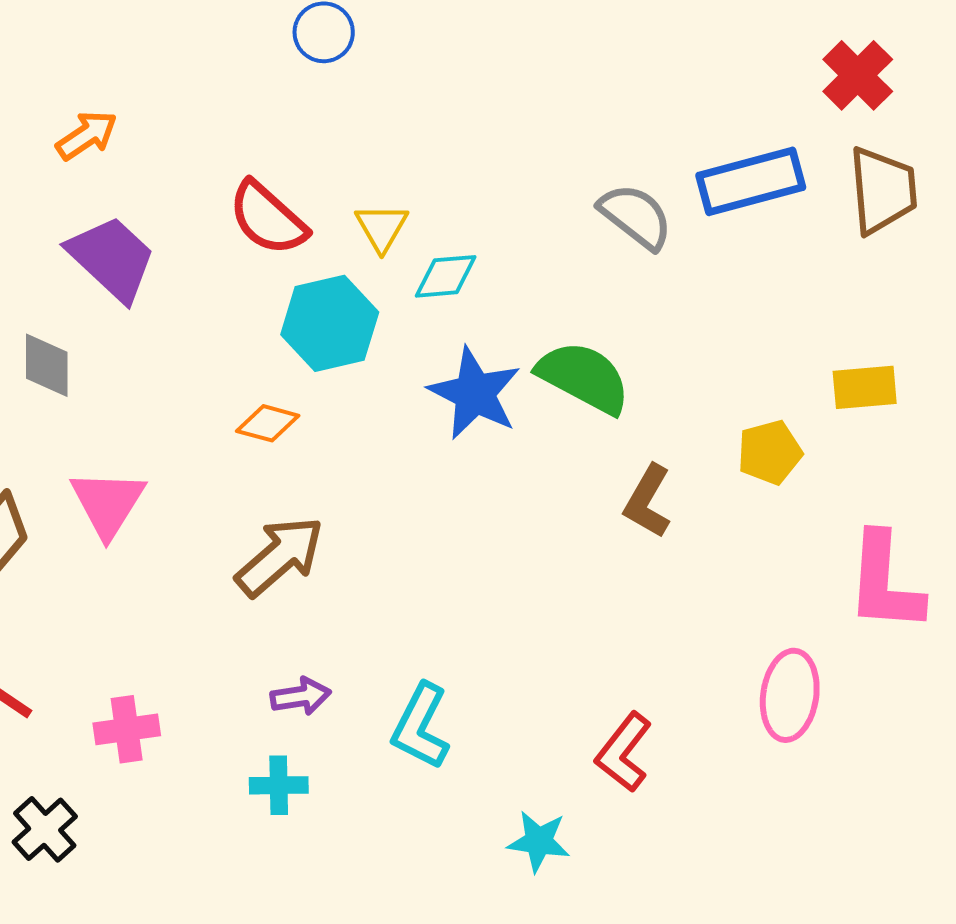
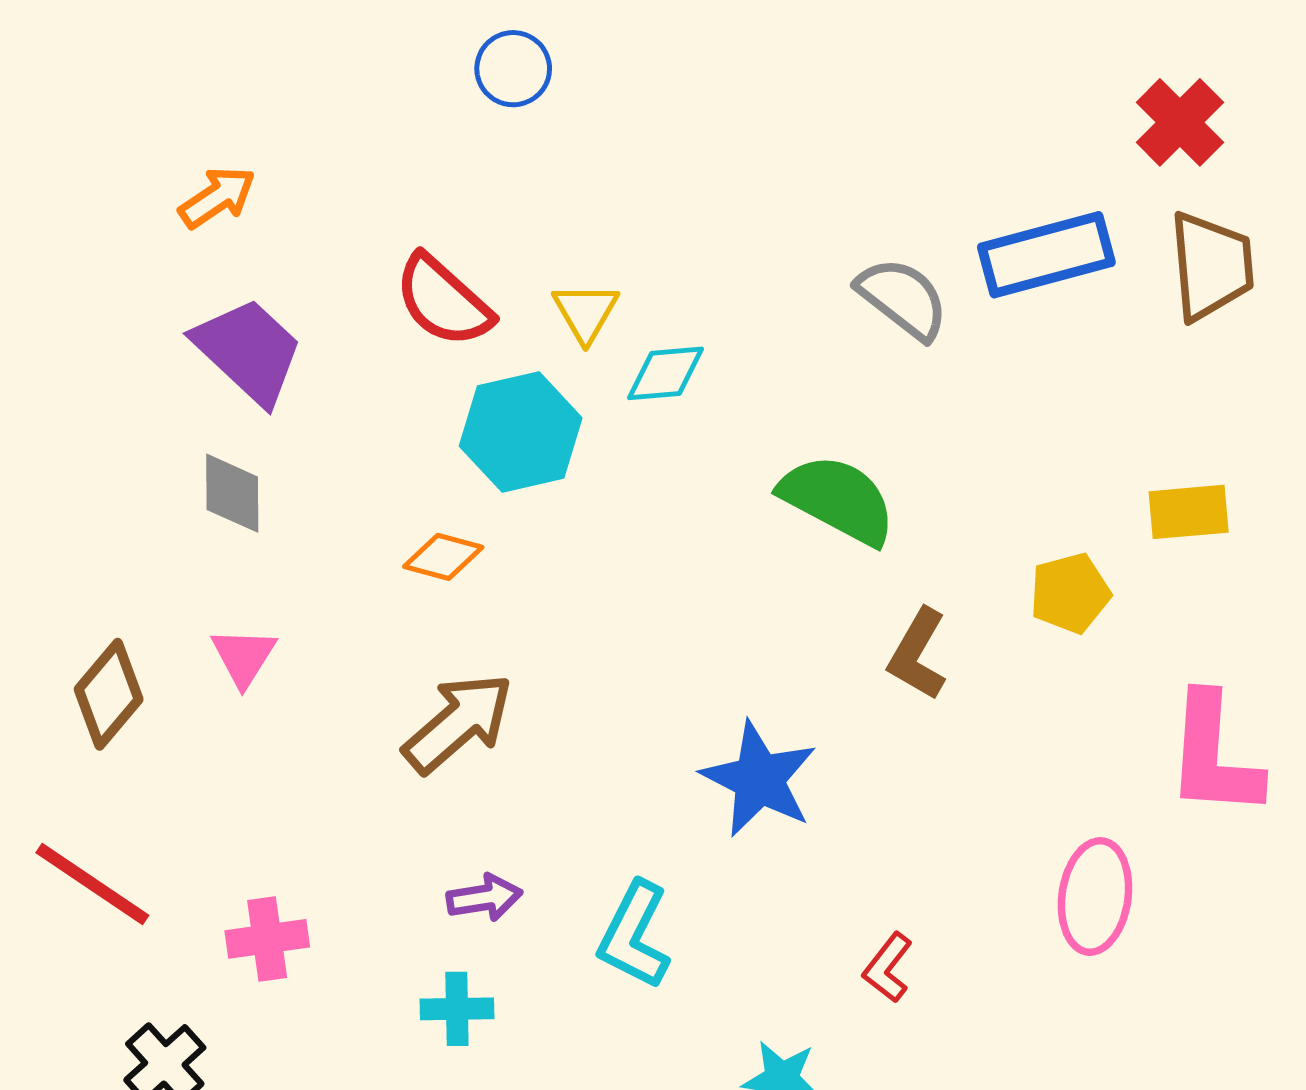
gray diamond: (47, 365) -> (232, 493), moved
blue star: (475, 393) -> (759, 779), moved
pink triangle: (108, 503) -> (243, 657), size x0.7
red L-shape: (624, 752) -> (888, 968), size x0.7

